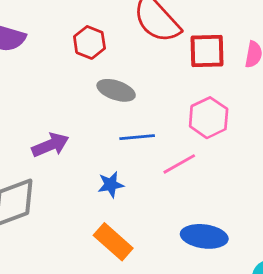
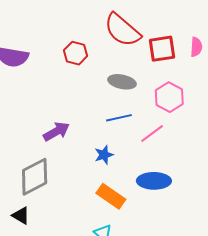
gray ellipse: (116, 90) -> (122, 82), moved
blue ellipse: (204, 236) -> (154, 181), moved

